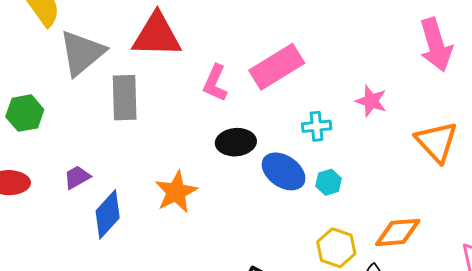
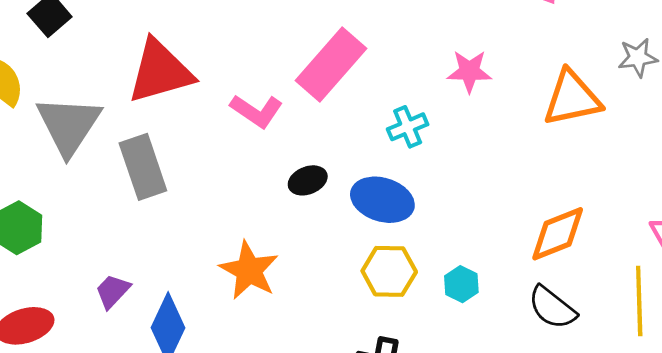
pink L-shape: (215, 83) -> (256, 111), turned -63
black ellipse: (236, 142) -> (308, 180), size x0.7
orange triangle: (437, 142) -> (572, 98), turned -42
cyan hexagon: (329, 182) -> (461, 284), moved
yellow hexagon: (336, 248) -> (389, 271), moved

